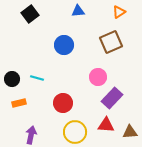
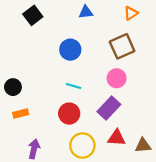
pink circle: (98, 77) -> (117, 78), moved
cyan line: (37, 78) -> (74, 86), moved
purple rectangle: (112, 98) -> (109, 108), moved

